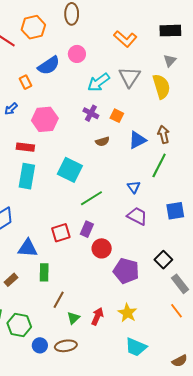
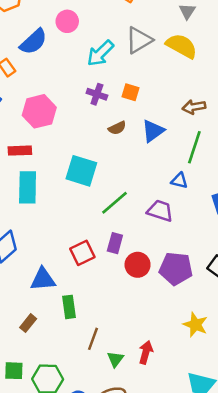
gray triangle: (130, 77) -> (139, 40), turned 35
yellow semicircle: (161, 86) -> (182, 46), turned -35
brown arrow: (164, 135) -> (194, 107), turned -78
blue triangle: (137, 140) -> (153, 131), moved
blue triangle: (134, 187) -> (179, 181), moved, turned -32
purple trapezoid: (137, 216) -> (160, 211), moved
purple pentagon: (126, 271) -> (176, 269), moved
yellow star: (127, 313) -> (195, 325), moved

